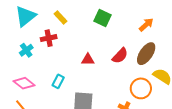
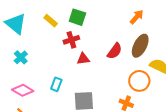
cyan triangle: (25, 16) -> (16, 24), turned -35
green square: (102, 18) -> (77, 17), moved
red cross: (49, 38) -> (71, 40), moved

